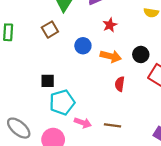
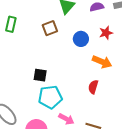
blue circle: (83, 46) -> (81, 39), moved
red semicircle: (120, 84) -> (93, 87), moved

